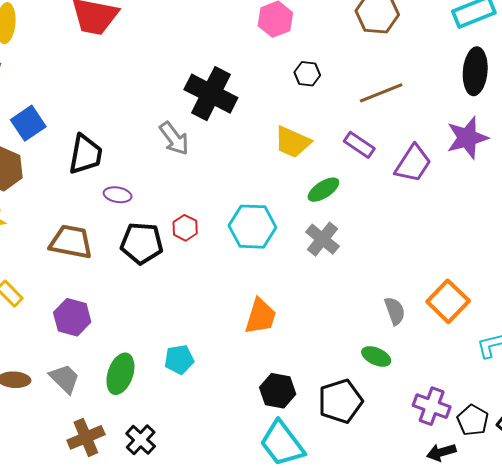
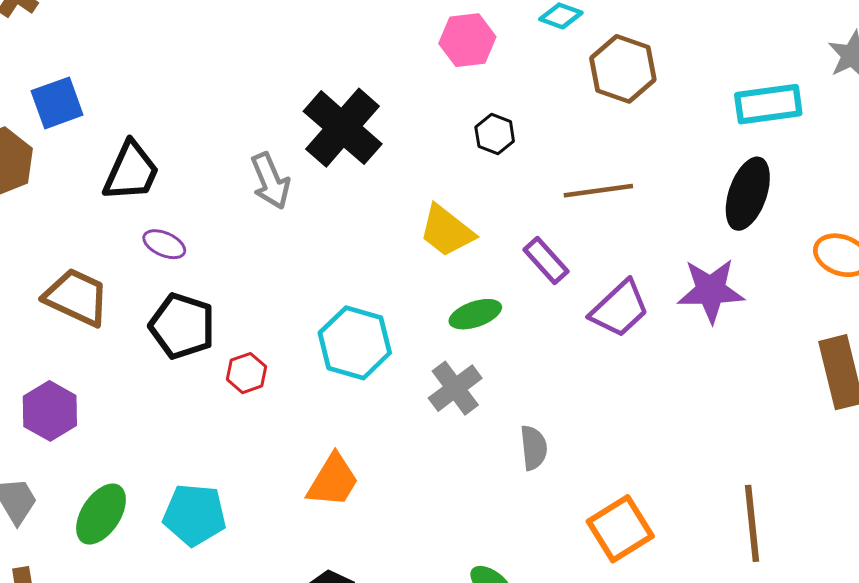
red hexagon: (185, 228) -> (246, 373), moved
gray semicircle: (395, 311) -> (534, 448), moved
cyan pentagon: (179, 359) -> (195, 515), size x1.4

